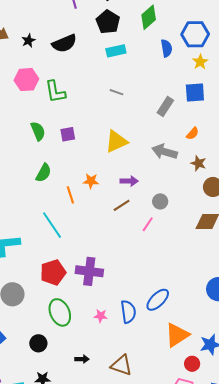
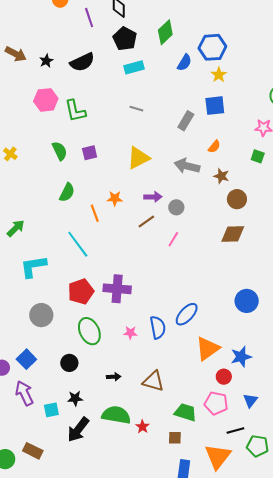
blue semicircle: (166, 48) -> (184, 63), turned 42
gray circle: (160, 201) -> (176, 207), moved

